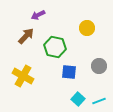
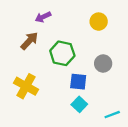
yellow circle: (87, 28) -> (99, 22), moved
gray circle: (99, 66) -> (103, 64), moved
cyan square: (78, 99) -> (79, 104), moved

